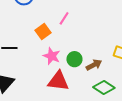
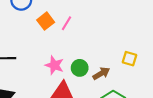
orange square: (43, 32) -> (46, 21), moved

